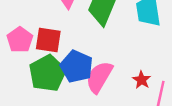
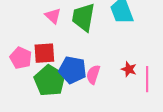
pink semicircle: (99, 77) -> (93, 74), size x0.7

